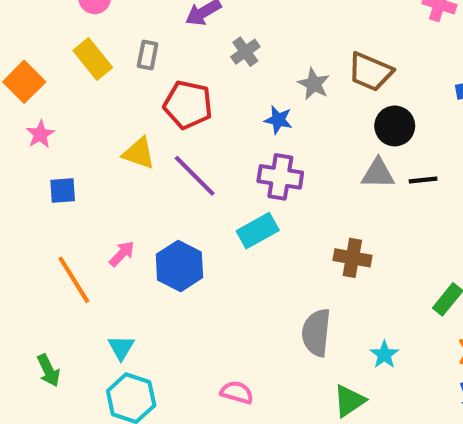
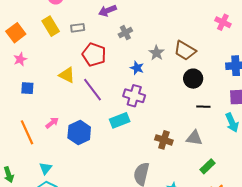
gray rectangle: (148, 55) -> (78, 28), turned 64
gray triangle: (378, 173) -> (194, 138), moved

